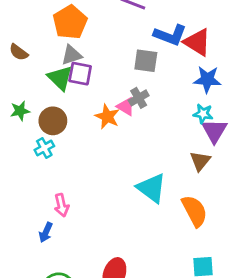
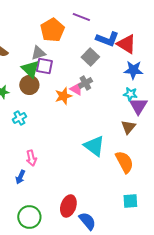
orange pentagon: (70, 22) -> (52, 30), moved
gray square: (146, 61) -> (90, 57), turned 36
orange star: (107, 117) -> (63, 96), turned 30
brown circle: (53, 121) -> (29, 85), moved

